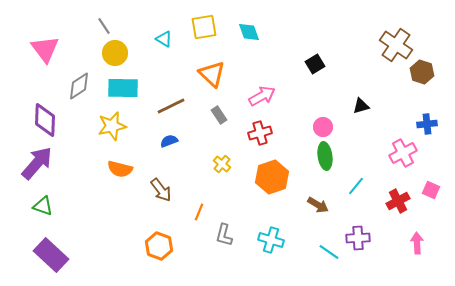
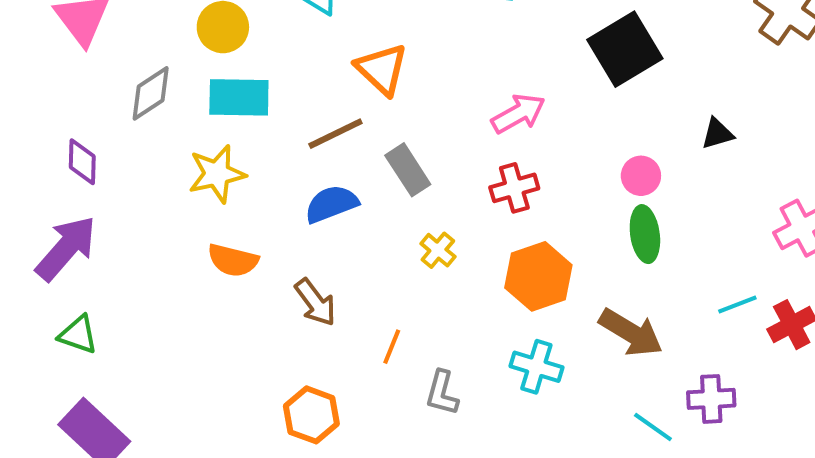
black square: (315, 64) -> (625, 49), size x1.8
orange triangle: (212, 74) -> (382, 69), moved
gray rectangle: (219, 115) -> (408, 170), moved, size x1.4
purple diamond: (45, 120) -> (82, 162), size x0.7
blue semicircle: (169, 141) -> (331, 204), size x1.5
cyan line: (356, 186) -> (737, 304), moved, turned 30
brown arrow: (318, 205) -> (631, 333), size x1.5
cyan cross: (271, 240) -> (536, 367), moved

